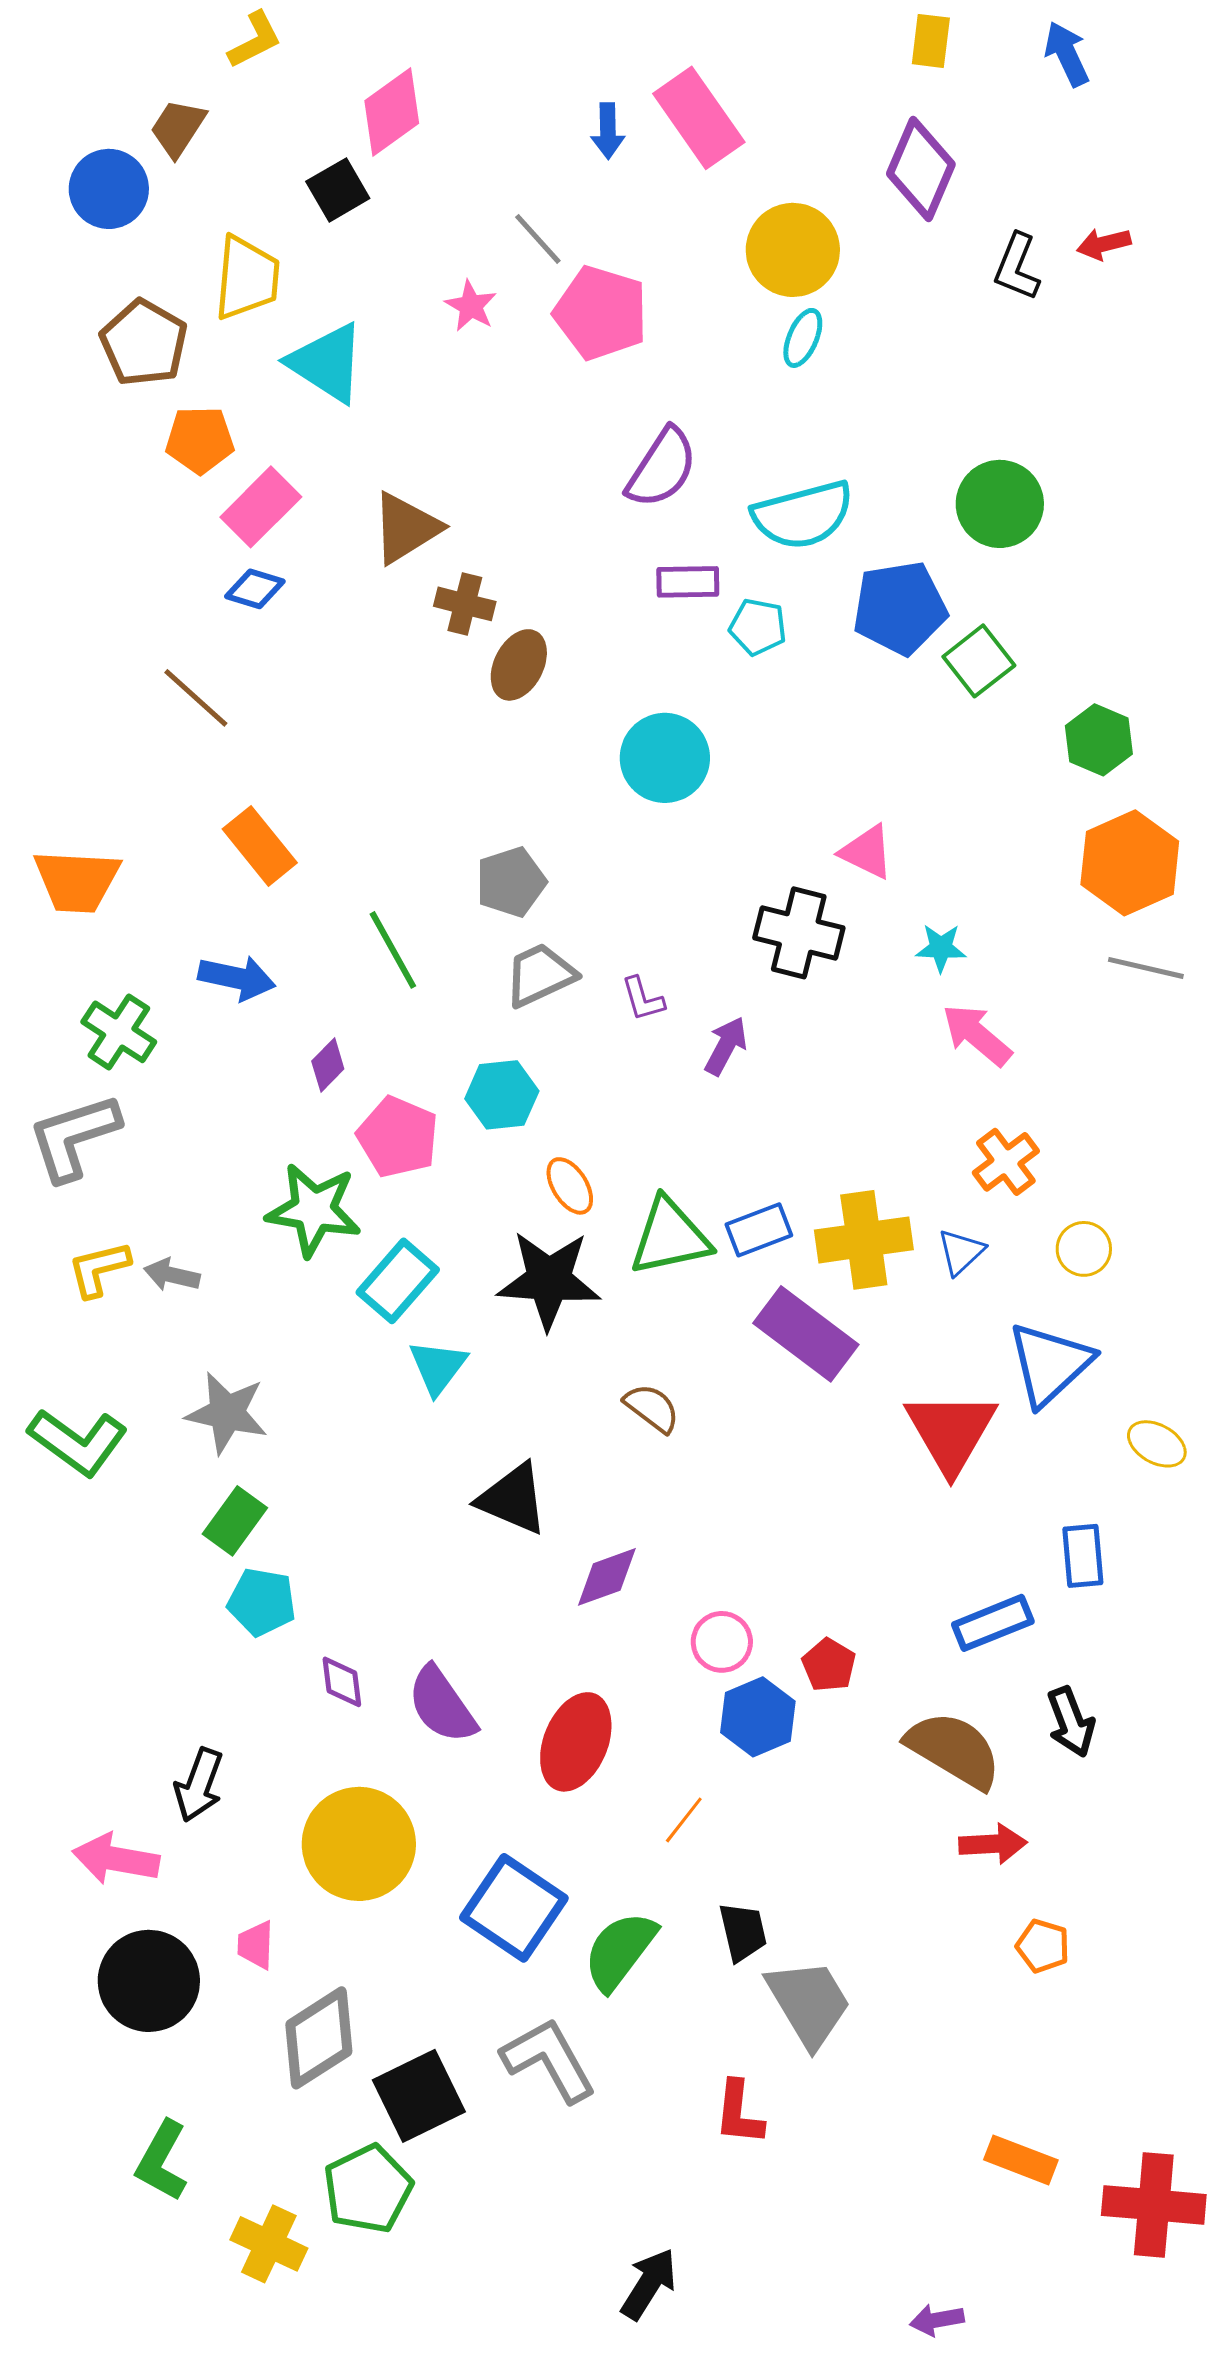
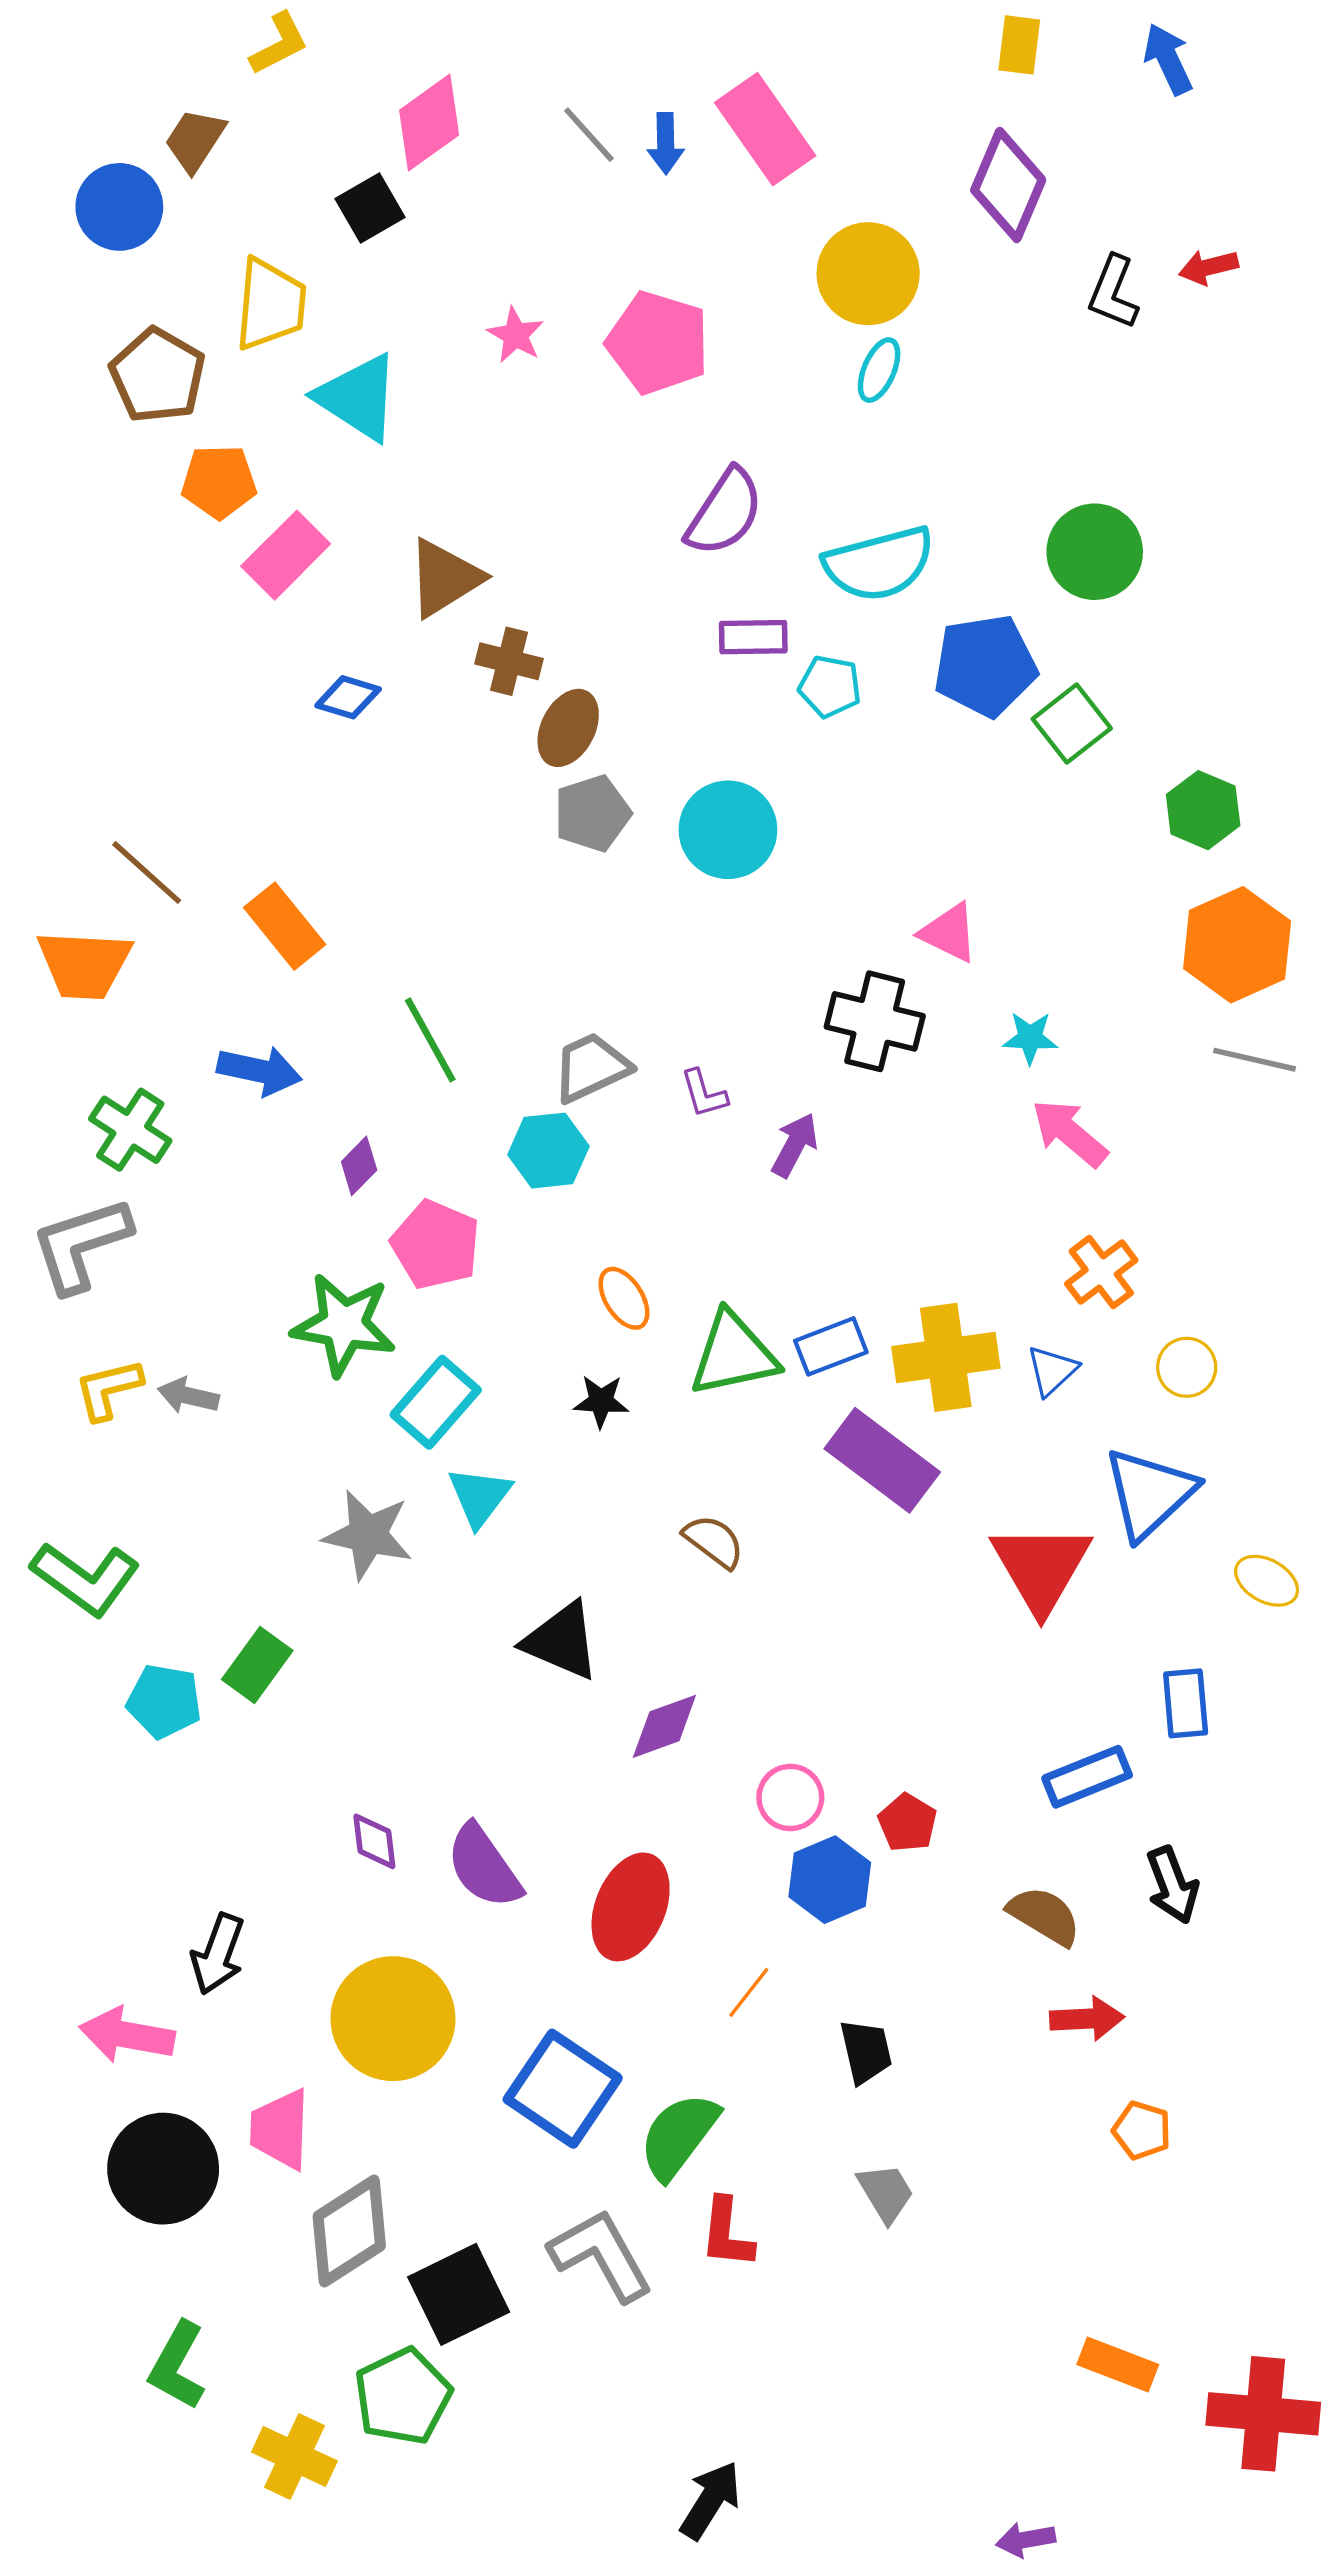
gray line: (538, 239) -> (589, 135), moved
blue diamond: (255, 589) -> (348, 697), moved
brown line: (196, 698) -> (147, 872), moved
gray pentagon: (511, 882) -> (592, 813), moved
cyan hexagon: (502, 1095) -> (548, 1151), moved
black star: (549, 1280) -> (601, 1401), size x0.5
gray star: (227, 1413) -> (368, 1535), moved
cyan pentagon: (262, 1602) -> (164, 1701), moved
brown semicircle: (954, 1750) -> (1044, 1916), size x0.7
black trapezoid: (743, 1932) -> (866, 2051), moved
pink trapezoid: (256, 1945) -> (280, 2129), size x1.5
gray trapezoid: (809, 2003) -> (886, 2193), size x0.6
red L-shape: (739, 2113) -> (727, 2233), moved

